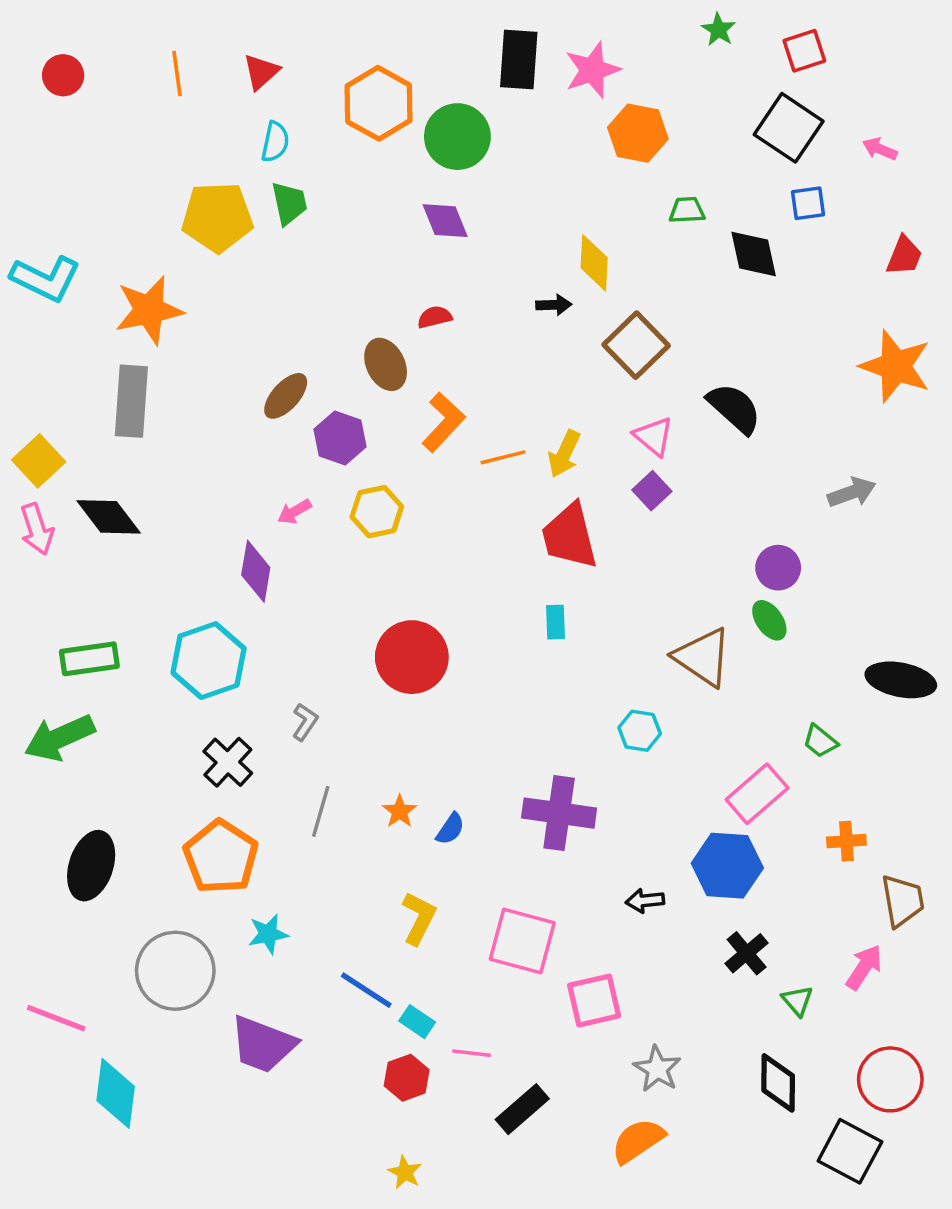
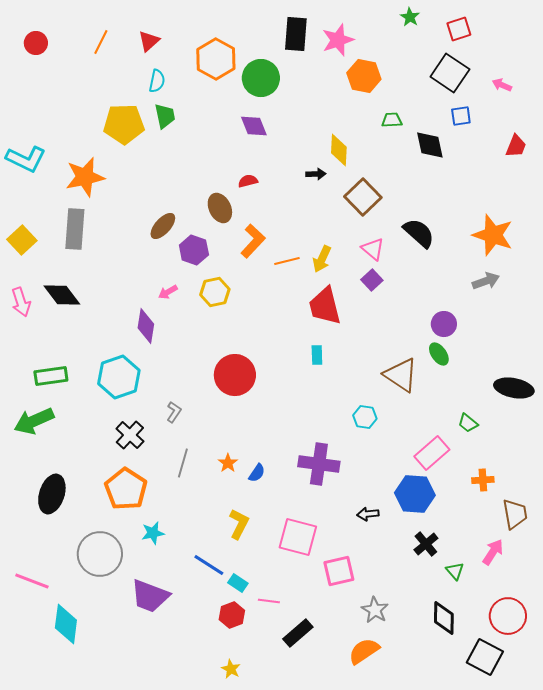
orange line: (177, 73) -> (101, 42), turned 35
orange star: (896, 366) -> (493, 235), moved
yellow square: (39, 461) -> (22, 240), moved

